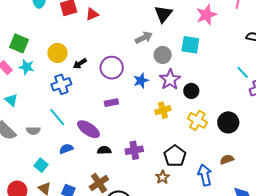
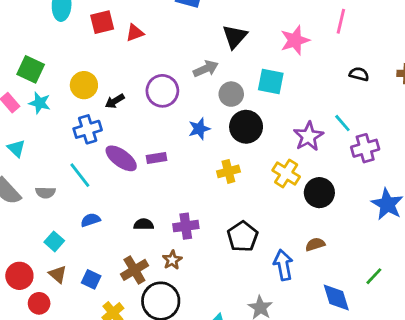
purple circle: (112, 68) -> (162, 91), moved
purple star: (170, 79) -> (309, 136), moved
black circle: (191, 91) -> (246, 127), moved, size x1.5
yellow cross: (197, 120) -> (286, 173), moved
purple ellipse: (89, 129) -> (121, 158), moved
brown star: (162, 177) -> (172, 260), moved

